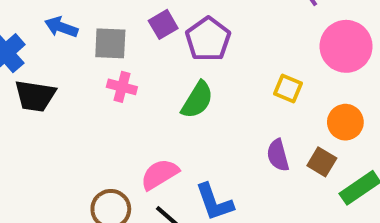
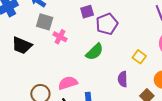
gray square: (110, 43) -> (45, 22), moved
black trapezoid: (35, 96) -> (22, 45), moved
purple semicircle: (278, 155) -> (123, 79), moved

